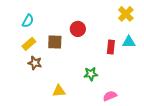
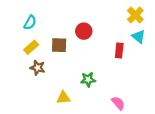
cyan triangle: (129, 42) -> (139, 37), moved, turned 40
green star: (91, 74) -> (88, 79), moved
pink semicircle: (110, 96) -> (118, 103), turned 72

